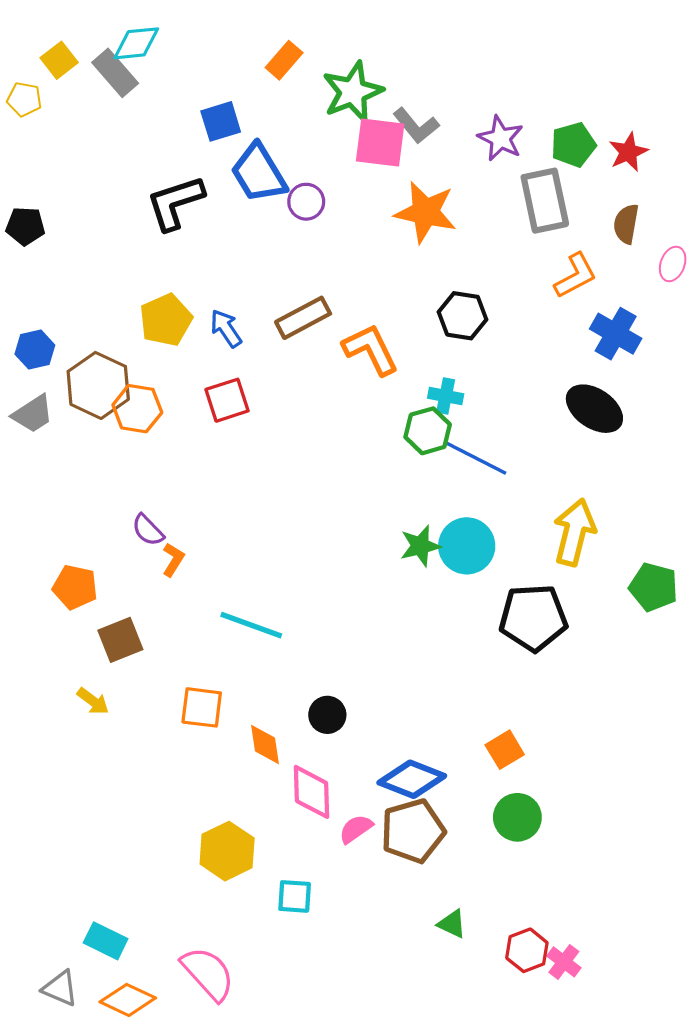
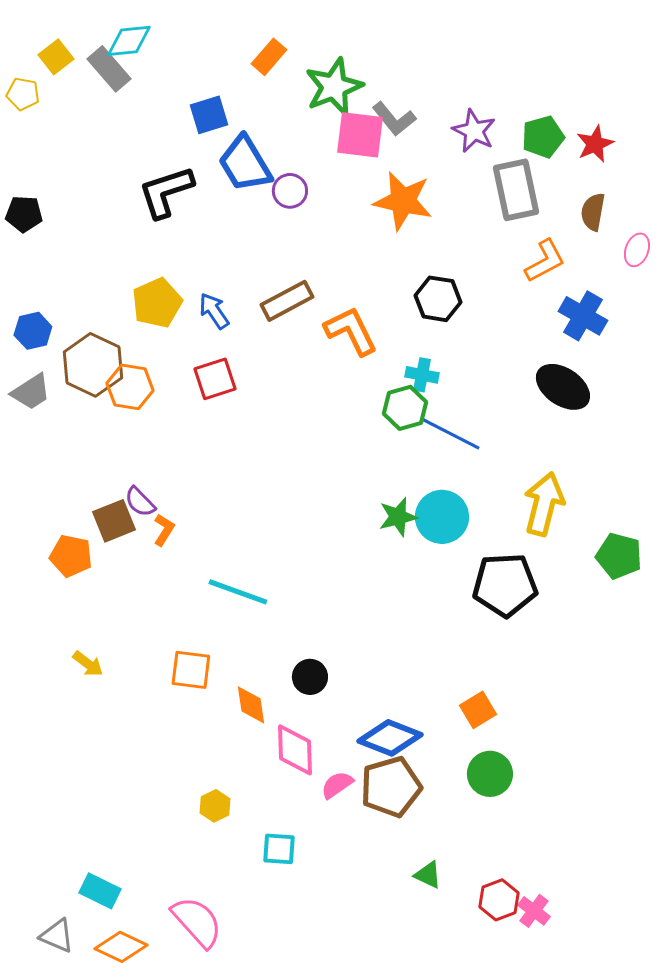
brown square: (120, 640) -> (114, 521), moved
yellow hexagon: (227, 851) -> (215, 806), size x0.6

